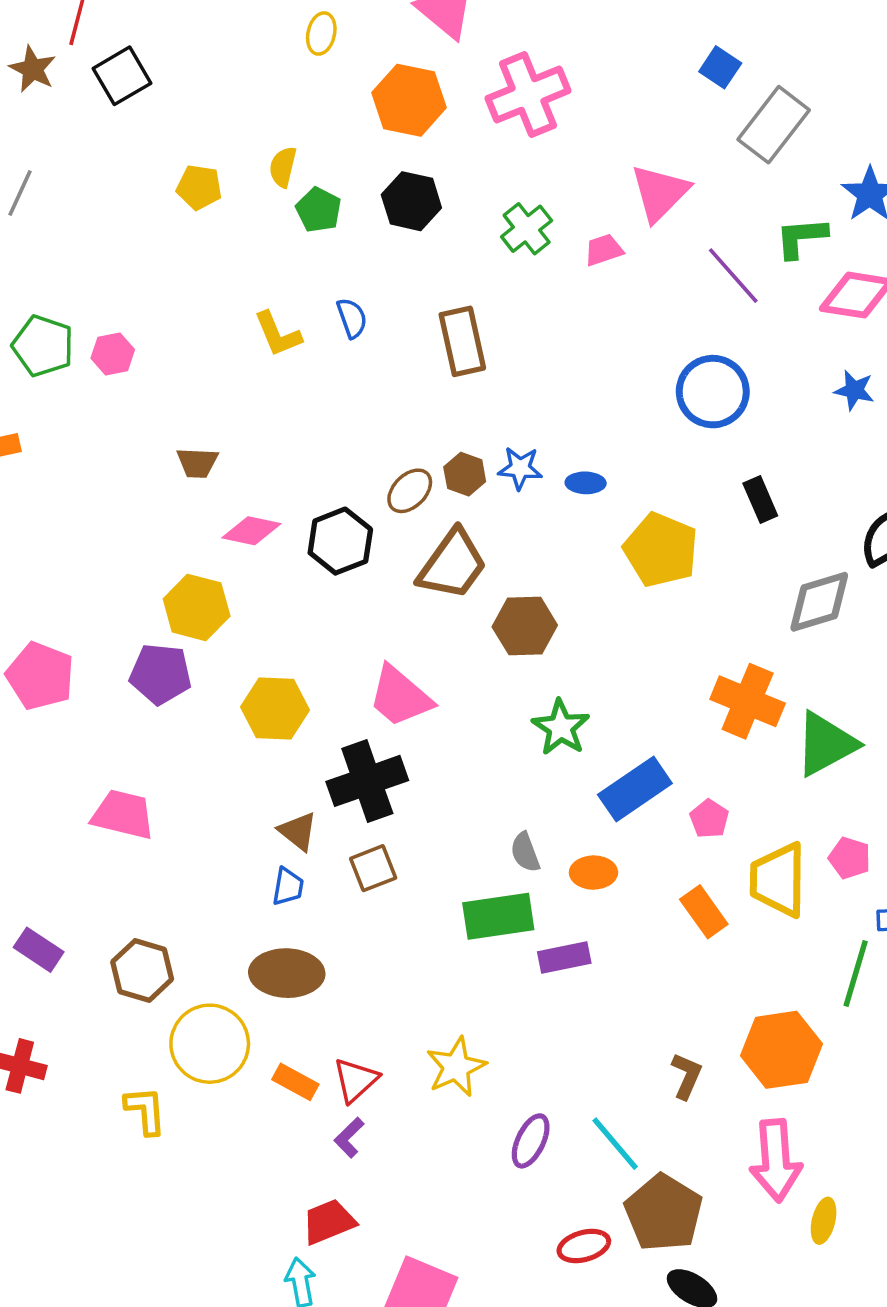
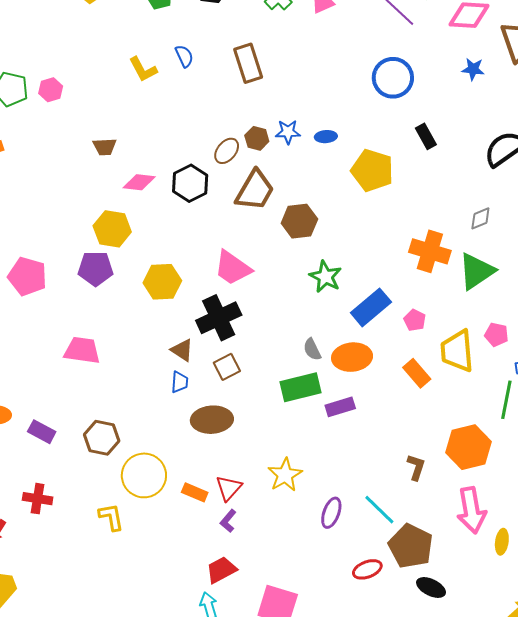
gray diamond: (819, 602) -> (480, 218), moved, size x0.6
orange ellipse: (593, 873) -> (352, 357), size x1.5
brown ellipse: (287, 973) -> (212, 420), moved

